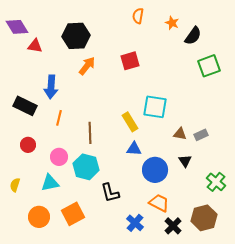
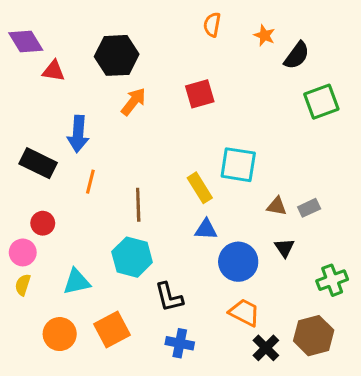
pink circle: (59, 157) -> (23, 252), moved
green cross: (216, 182) -> (332, 280), turned 30
blue cross: (135, 223) -> (180, 343), moved, turned -30

